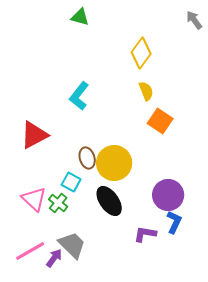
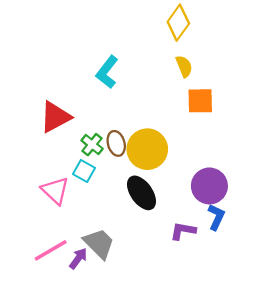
orange square: (160, 121) -> (200, 101), turned -35
cyan square: (71, 182) -> (84, 171), moved
green cross: (58, 203) -> (92, 145), moved

